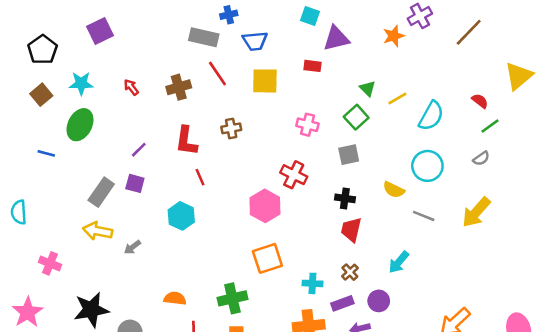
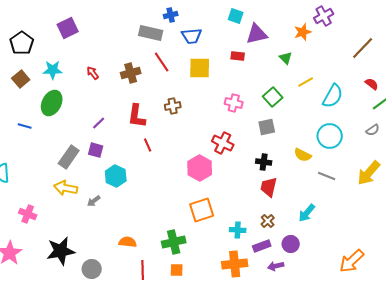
brown line: (469, 32) -> (363, 48), moved
green triangle: (367, 88) -> (286, 58), moved
cyan hexagon: (181, 216) -> (116, 176), moved

